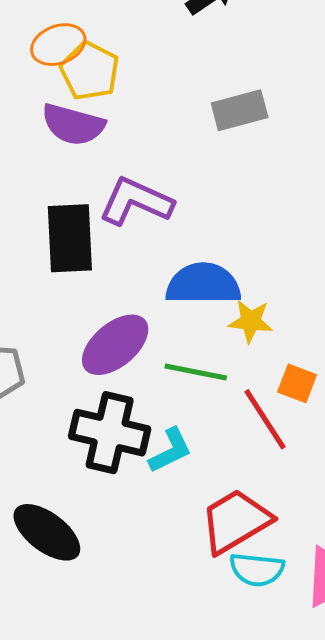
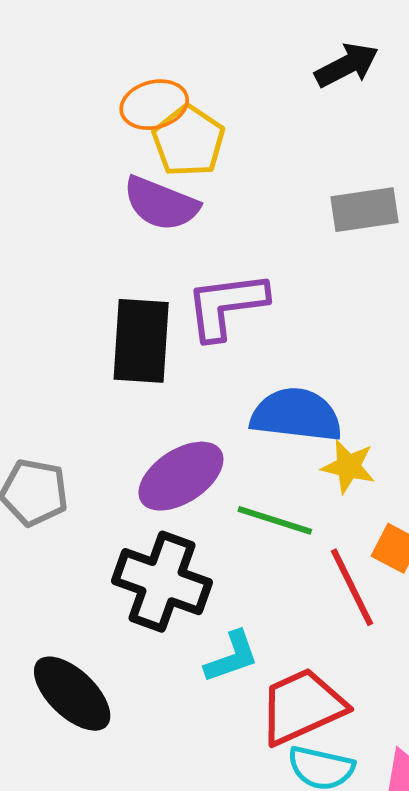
purple L-shape: (136, 201) -> (226, 306), turned -38
cyan L-shape: (170, 450) -> (232, 657), moved

